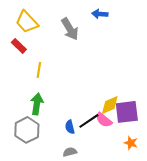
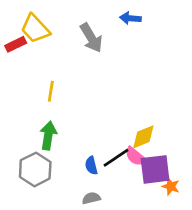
red rectangle: (19, 46) -> (16, 44), moved, turned -70
purple square: (127, 112) -> (155, 169), moved

